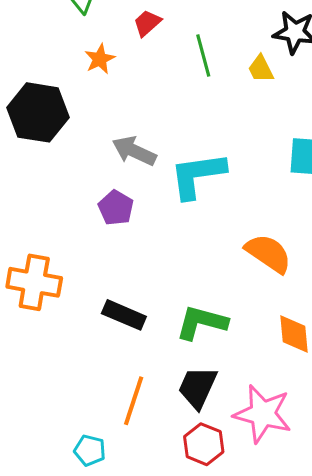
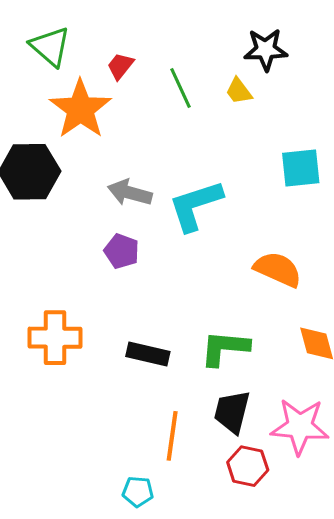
orange star: (100, 59) -> (80, 109), size x2.0

